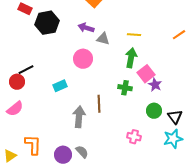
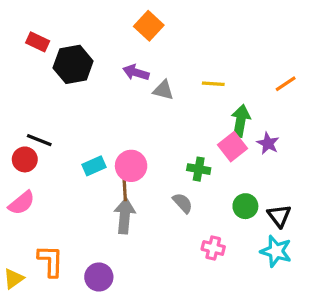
green arrow: (131, 58) -> (241, 121), moved
pink circle: (83, 59) -> (131, 166), moved
black line: (26, 70) -> (39, 140), turned 49
purple star: (155, 85) -> (268, 143), moved
brown line: (99, 104) -> (125, 187), moved
cyan star: (173, 139) -> (276, 251), turned 30
gray semicircle: (82, 152) -> (183, 203), moved

